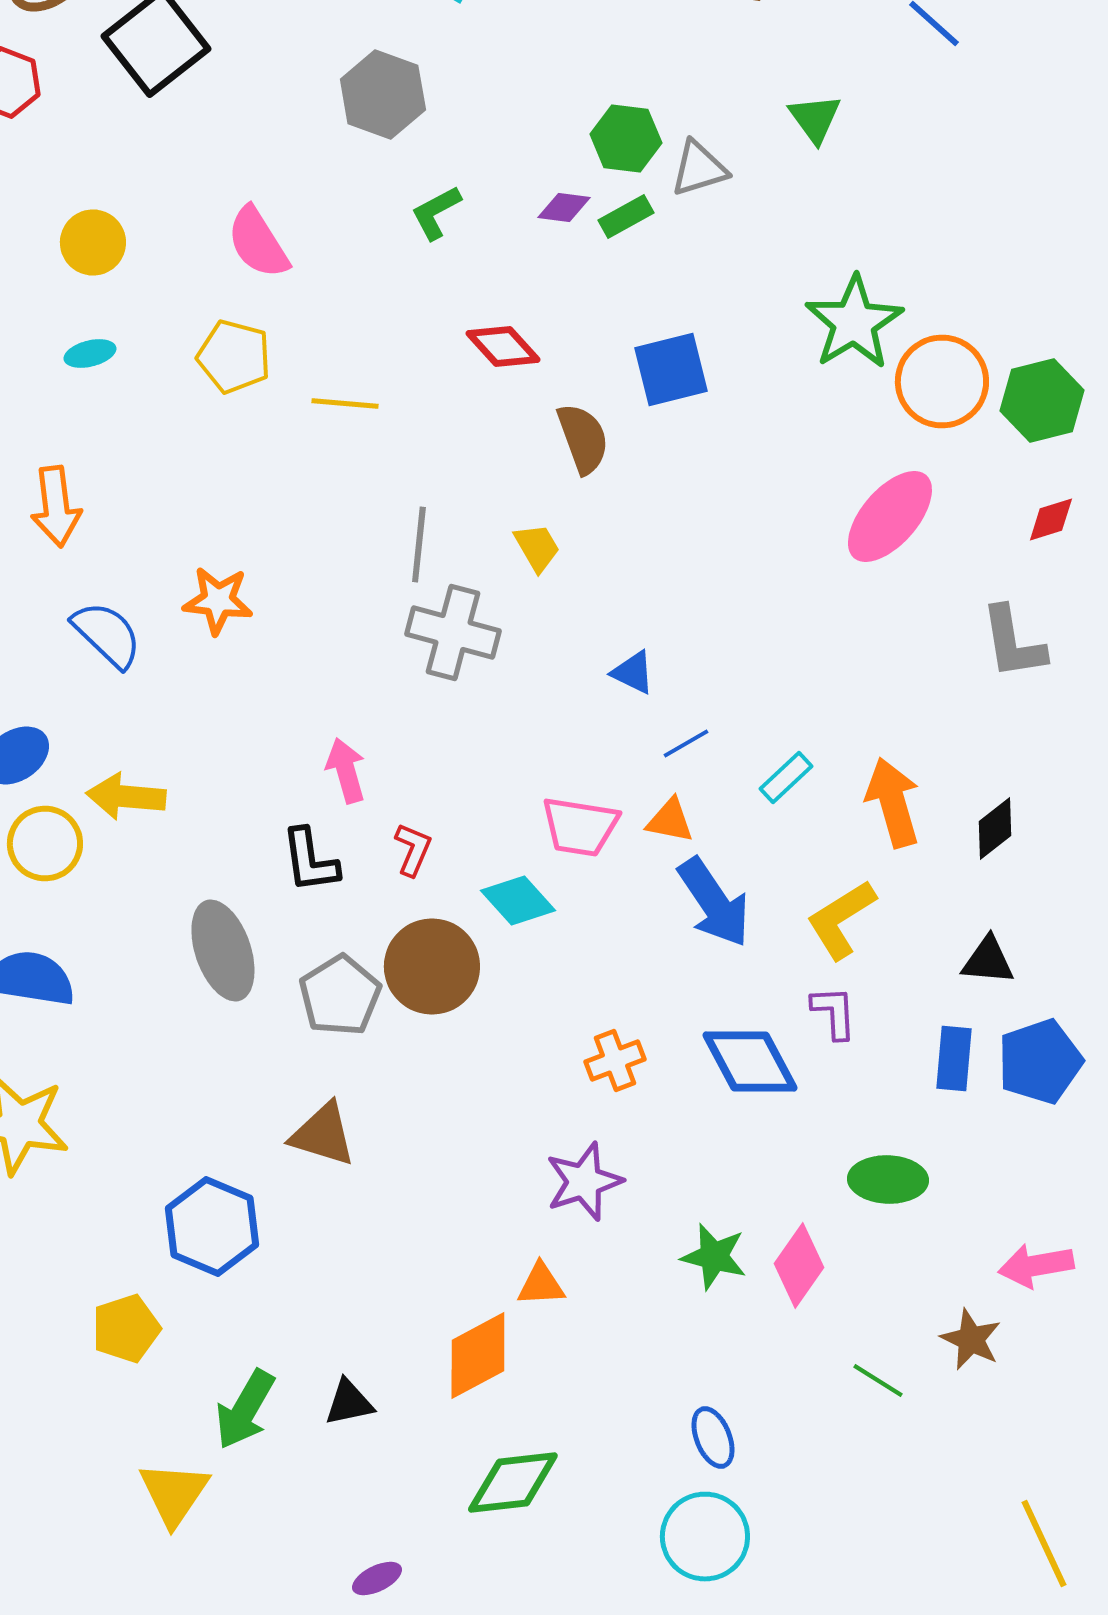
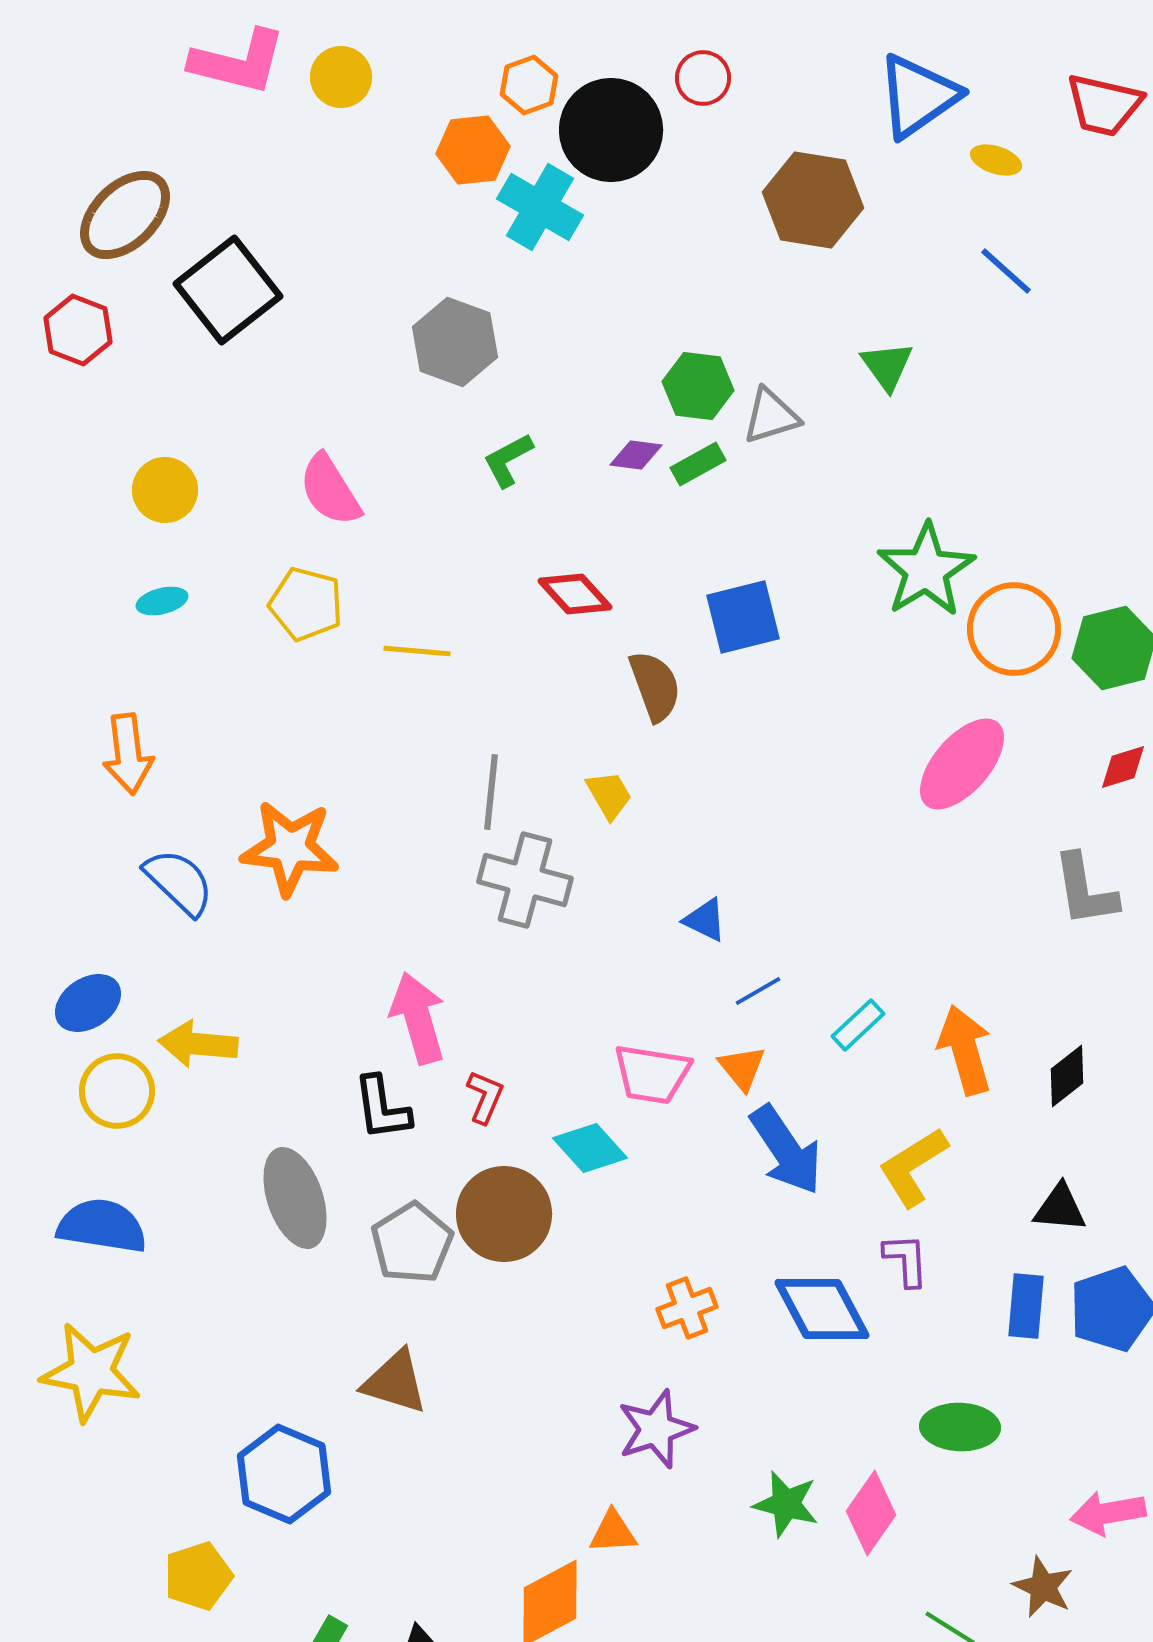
orange star: (218, 600) -> (290, 848), size x1.4
pink arrow: (346, 770) -> (418, 1018), size x1.4
orange triangle: (670, 820) -> (742, 1068), turned 40

